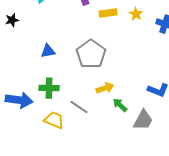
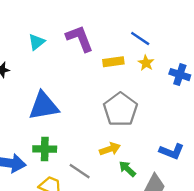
blue triangle: (48, 51) -> (44, 106), size x1.8
gray pentagon: (91, 54) -> (120, 109), moved

